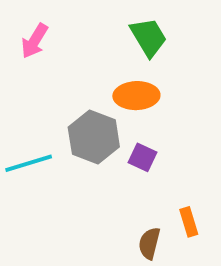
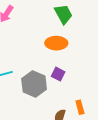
gray hexagon: (94, 137) -> (34, 84), moved

